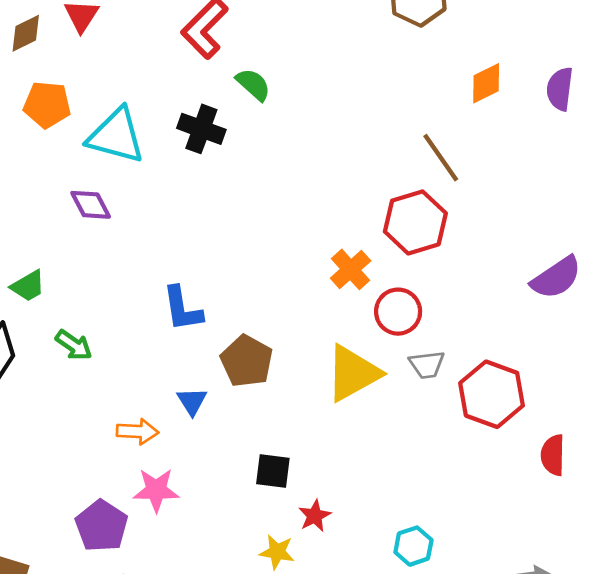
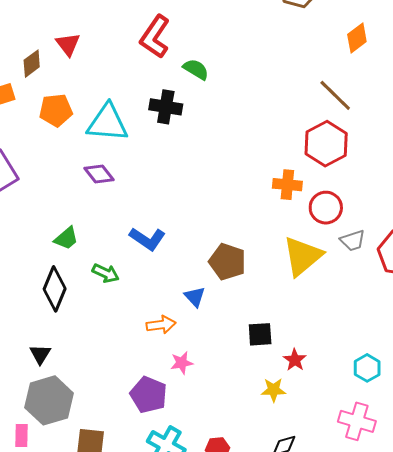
orange cross: (351, 269) -> (287, 185), turned -32
blue L-shape: (182, 309) -> (147, 239), moved, turned -36
pink star: (156, 490) -> (182, 363), size x0.7

